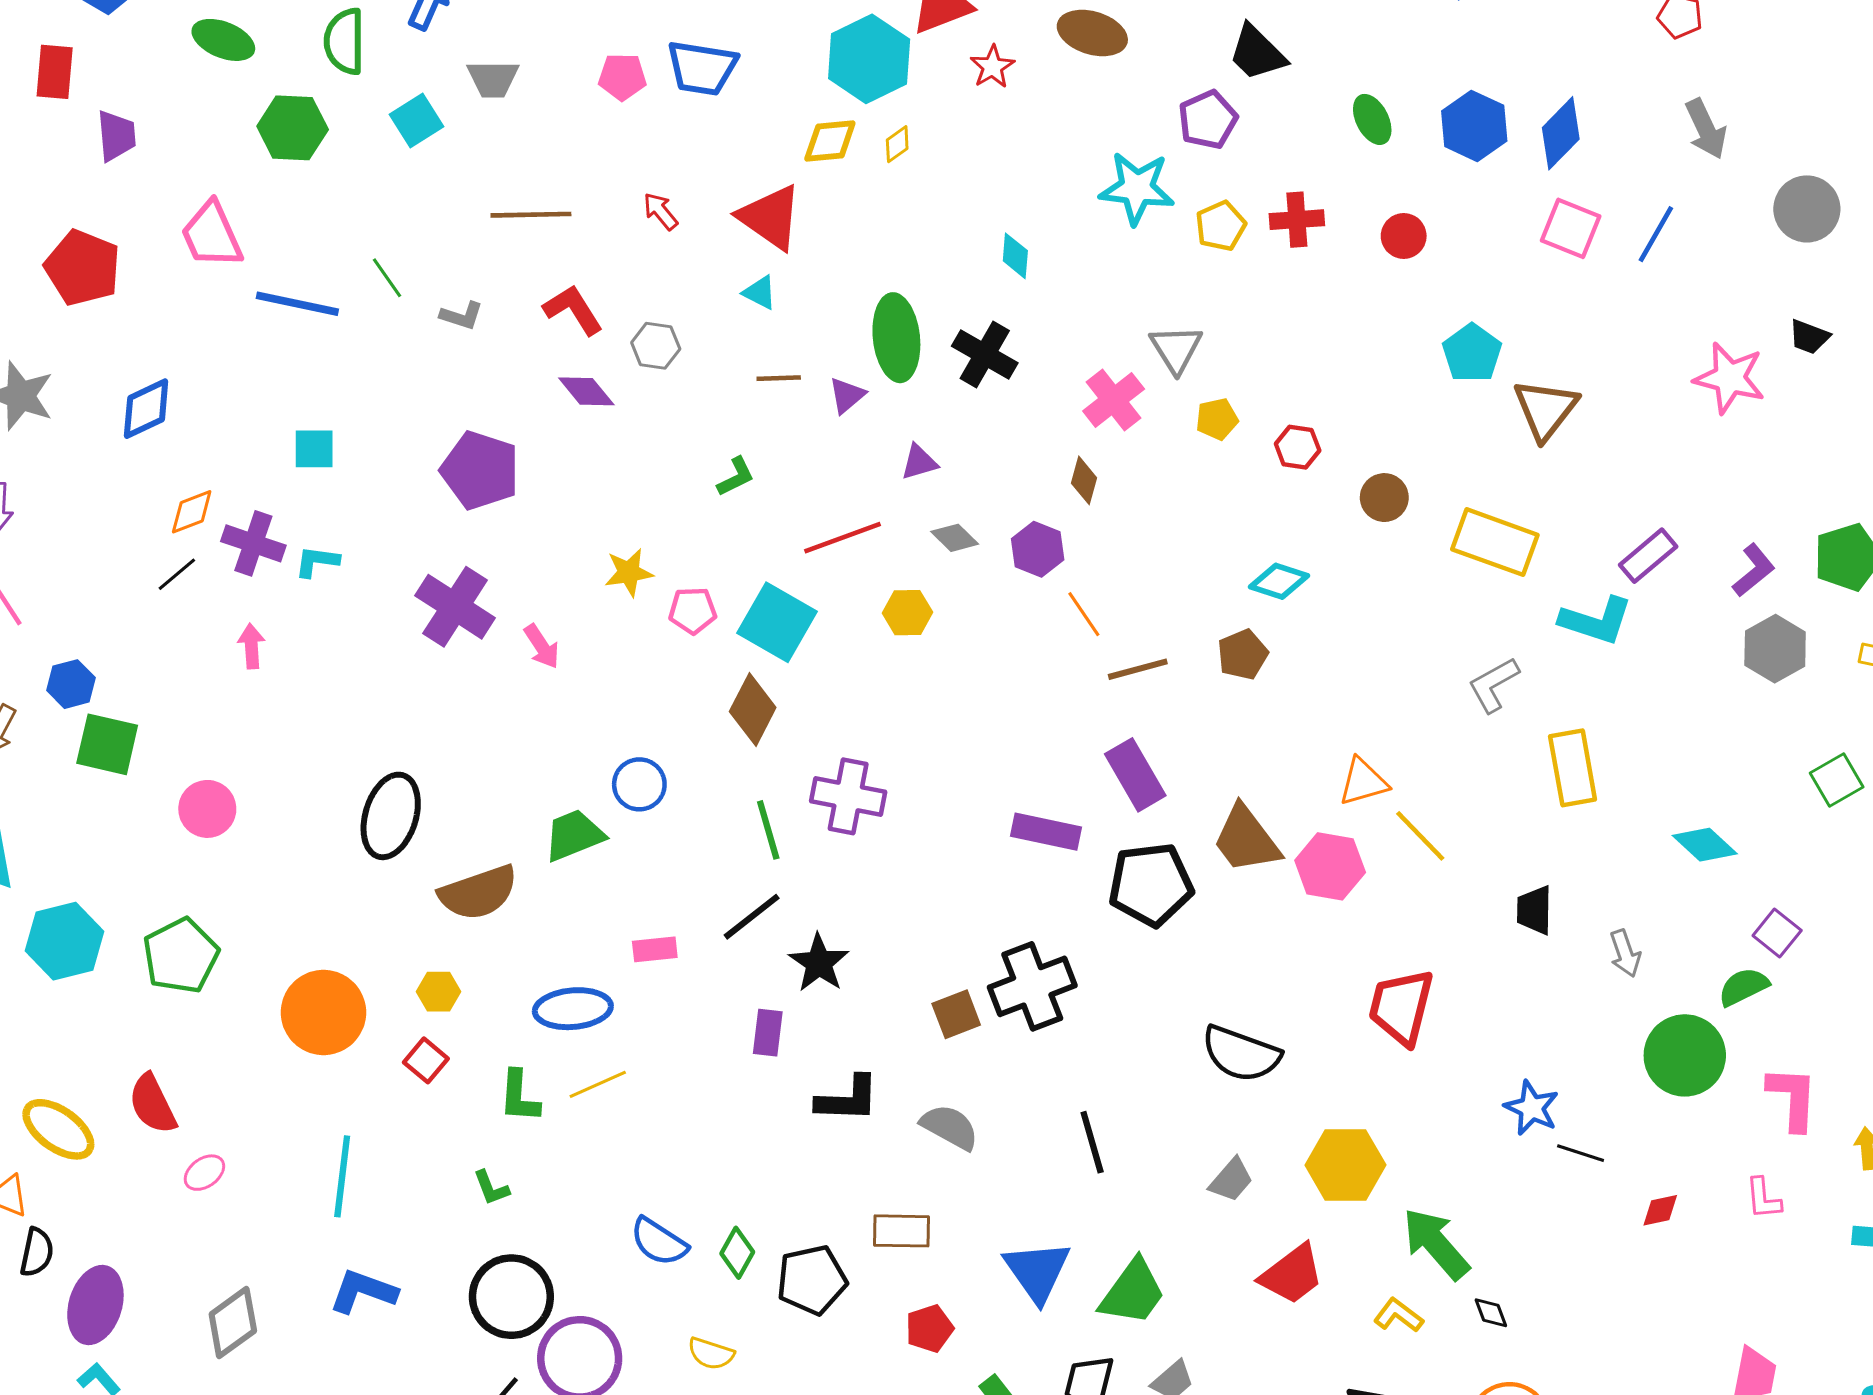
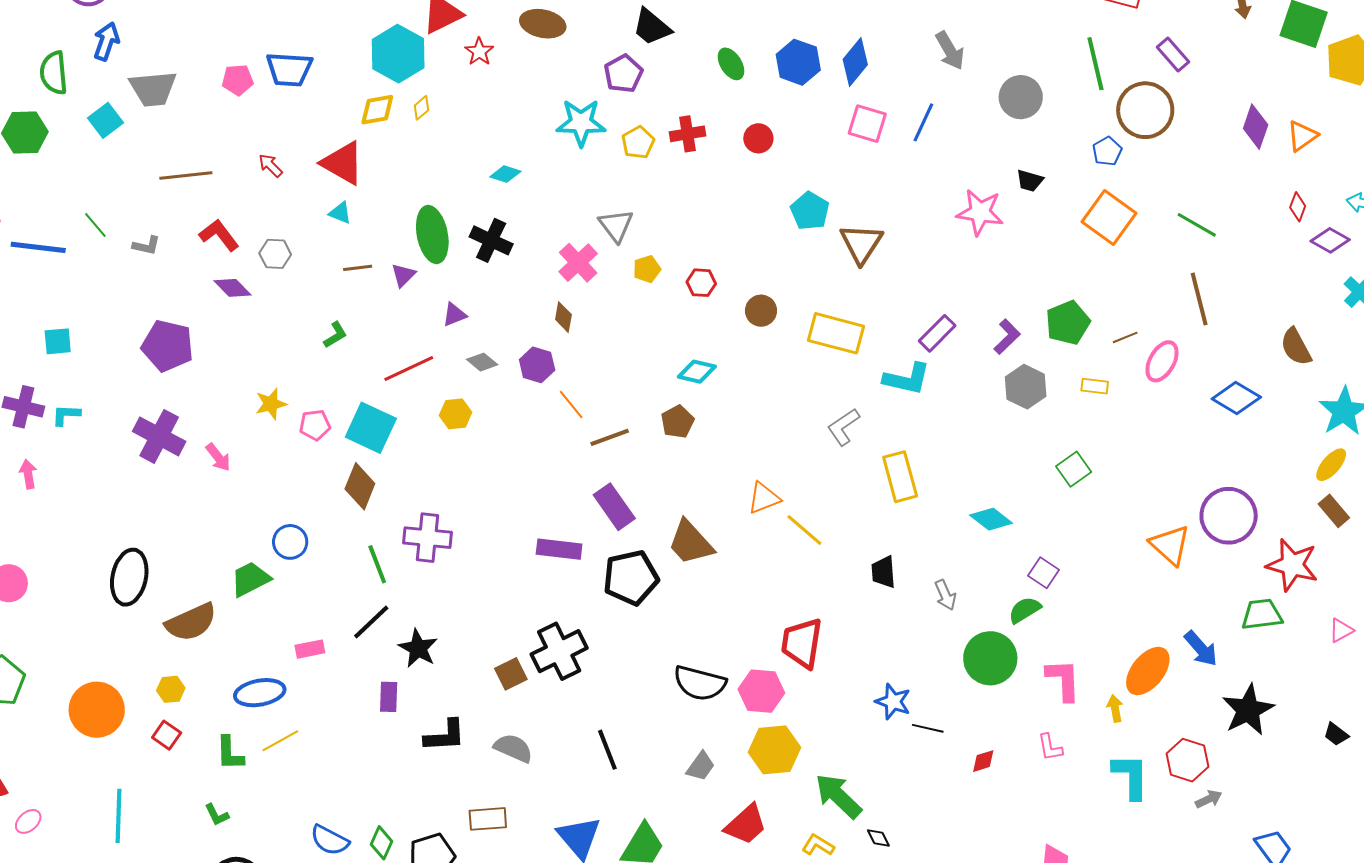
gray trapezoid: (493, 79) -> (153, 89), size x1.4
cyan diamond: (1015, 256) -> (505, 174), turned -72
pink hexagon: (1330, 866) -> (761, 691), moved

